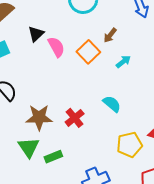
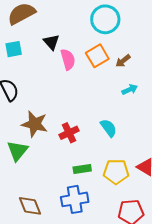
black triangle: (36, 34) -> (51, 42), turned -42
orange square: (88, 52) -> (97, 56), moved
green rectangle: (53, 157) -> (82, 169), moved

